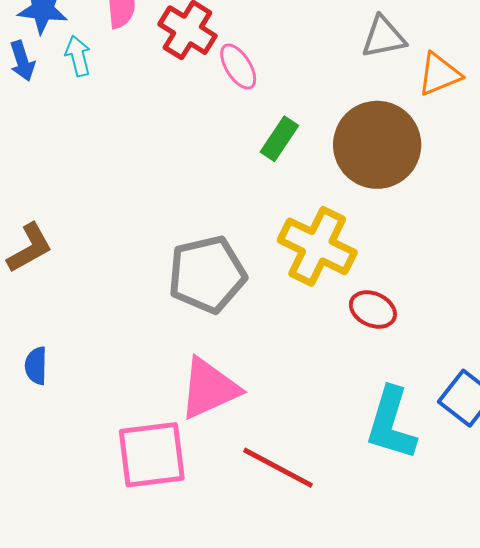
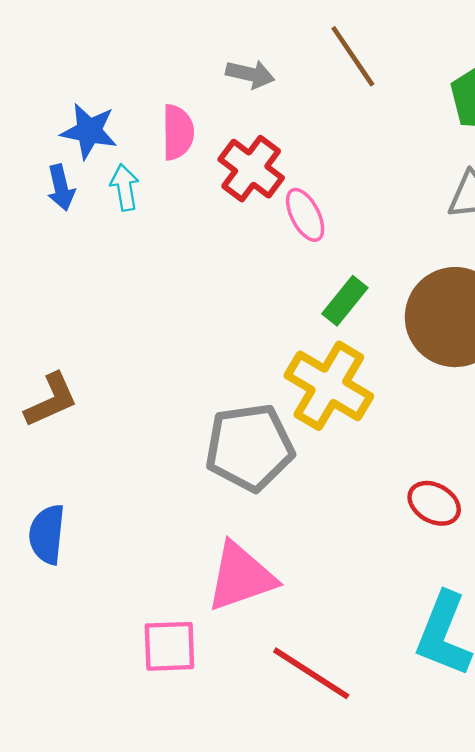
yellow cross: (317, 246) -> (329, 386), moved
blue semicircle: (36, 366) -> (47, 534), size x1.4
pink square: (152, 455) -> (169, 646), size x0.7

